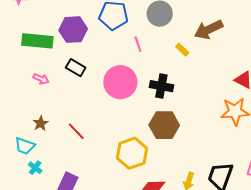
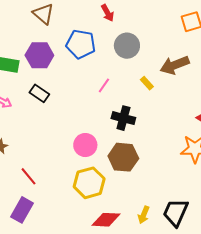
pink line: (138, 44) -> (104, 85), moved, turned 49
pink circle: (120, 82) -> (85, 145), moved, size x0.7
red line: (76, 131) -> (28, 176), moved

